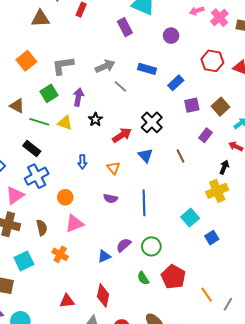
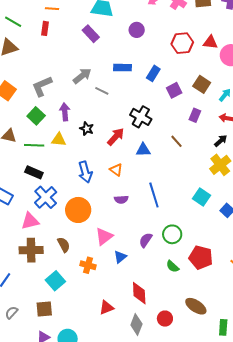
blue triangle: (145, 155) -> (143, 150), turned -35
blue arrow: (82, 162) -> (85, 172), size x1.5
black arrow: (224, 167) -> (221, 141), turned 40
pink triangle: (15, 195) -> (30, 221), turned 36
orange circle: (65, 197) -> (78, 210), size x1.6
pink triangle: (74, 224) -> (104, 236), moved
blue triangle: (104, 256) -> (120, 257), moved

